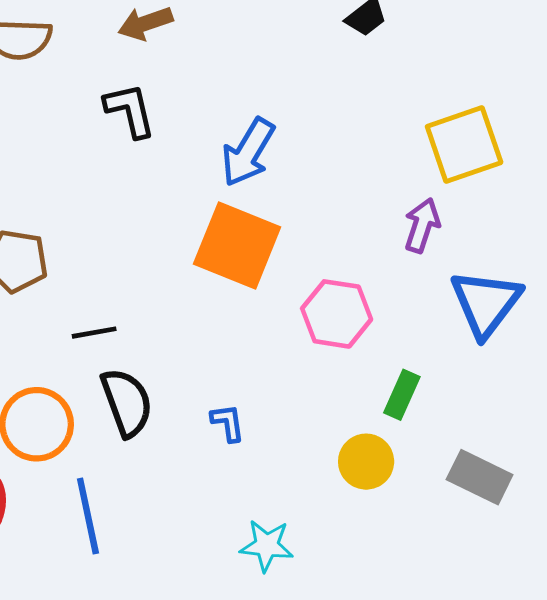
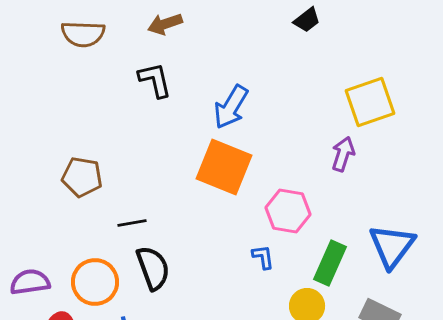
blue triangle: (486, 303) -> (392, 246), moved
green rectangle: (402, 395) -> (330, 263), size x1.4
blue L-shape: (228, 423) -> (263, 257), moved

